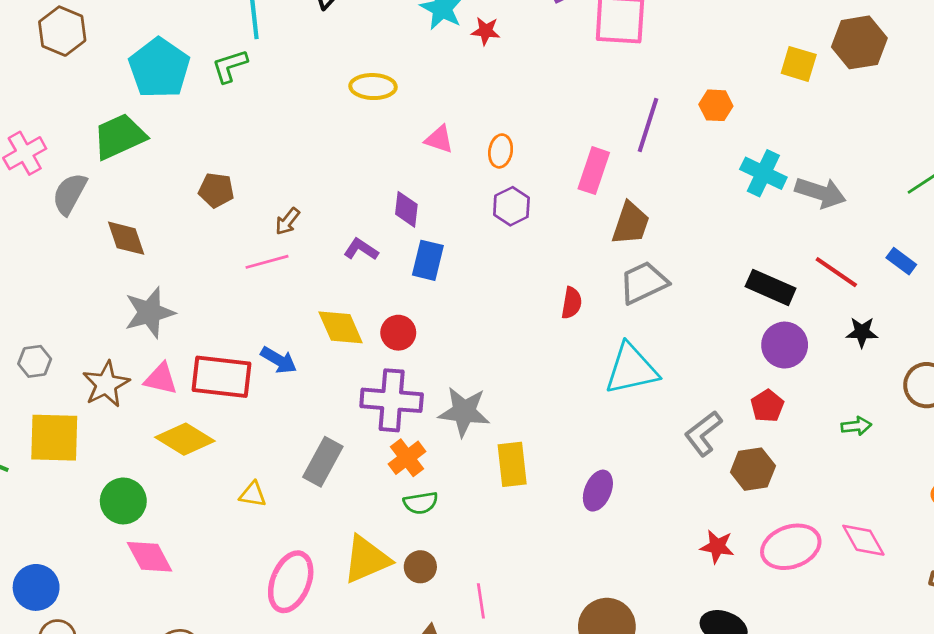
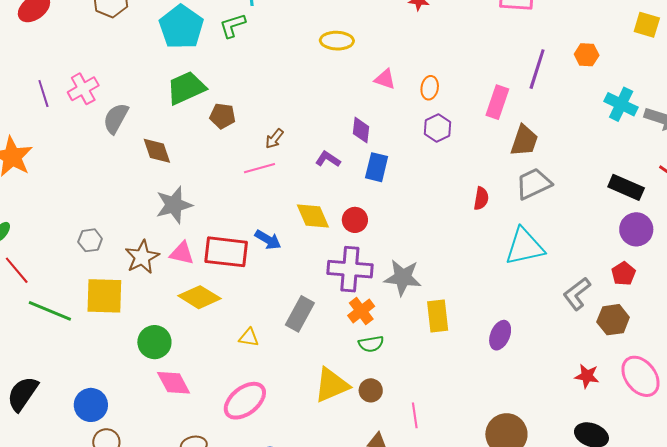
green trapezoid: (119, 136) -> (186, 88), moved
pink ellipse: (791, 547) -> (641, 376), turned 72
pink ellipse: (291, 582) -> (245, 401), moved, turned 30

